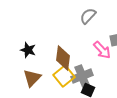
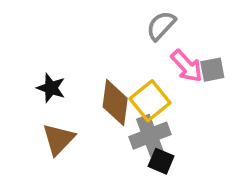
pink arrow: (102, 50) -> (187, 66), moved
yellow square: (64, 76) -> (150, 101), moved

